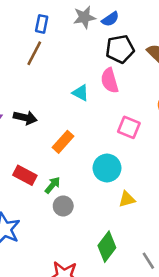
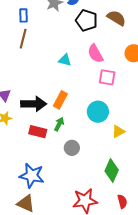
black pentagon: (120, 49) -> (87, 20), turned -30
pink semicircle: (110, 81) -> (95, 54), moved
black arrow: (25, 118) -> (34, 104), moved, size x1.4
green arrow: (53, 185) -> (59, 124), moved

